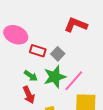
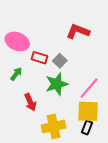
green arrow: (31, 76) -> (16, 74), moved, turned -88
pink line: (74, 81) -> (89, 88), moved

